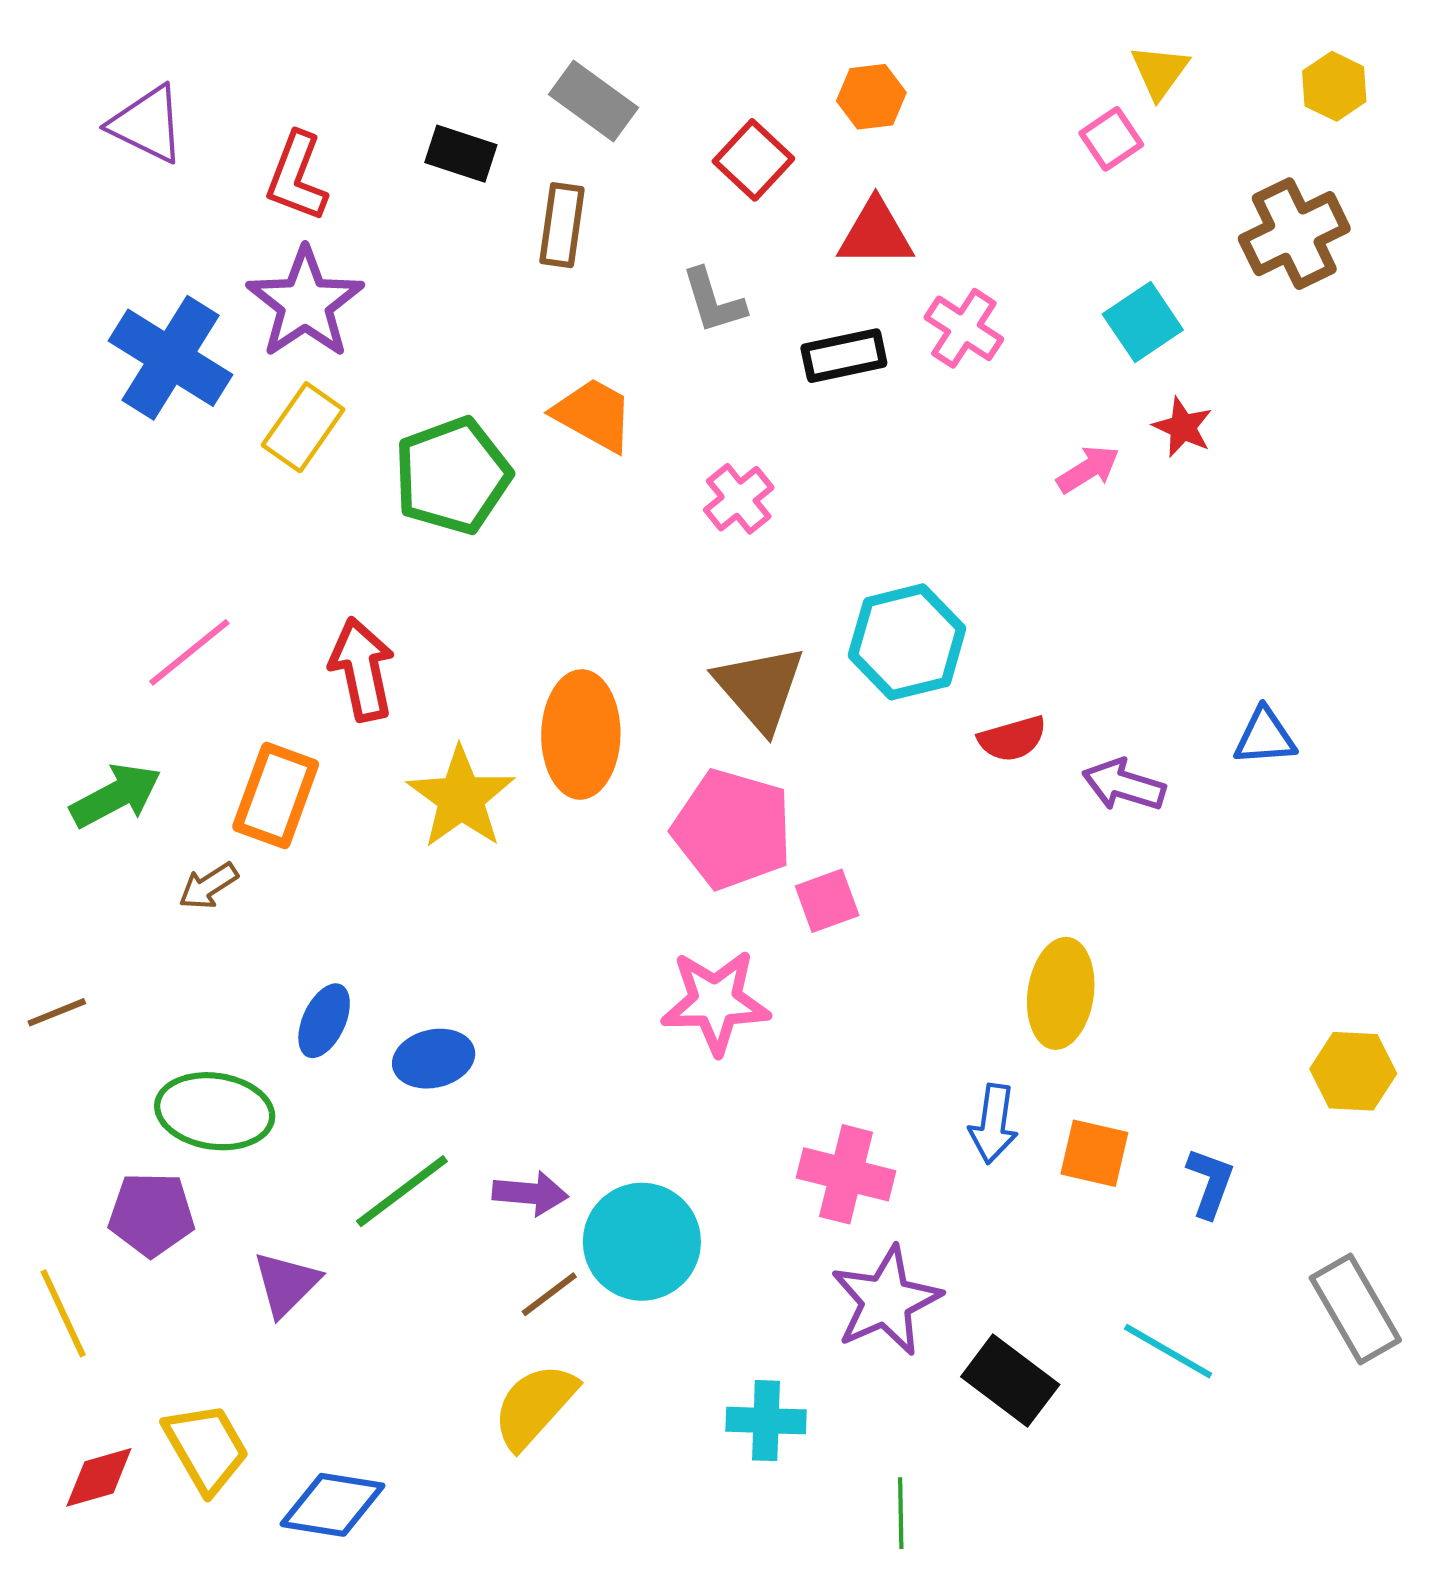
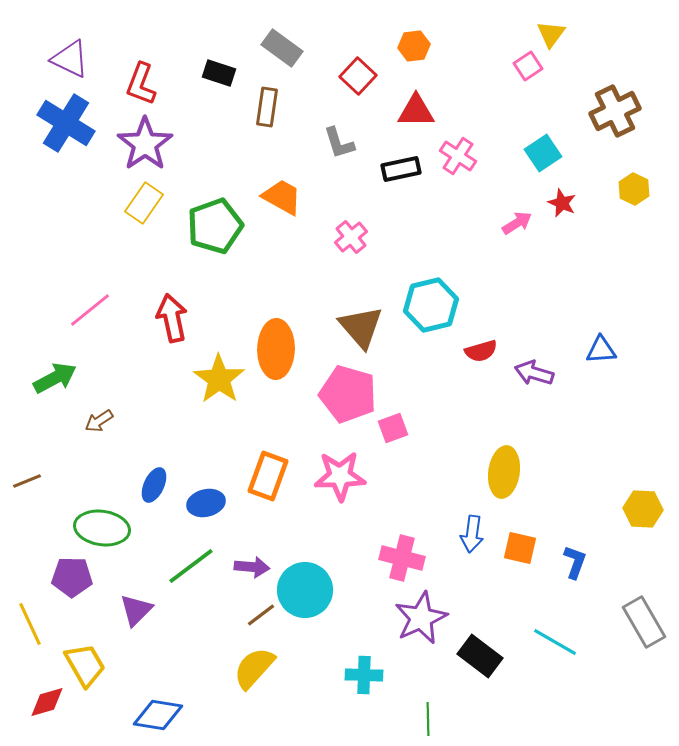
yellow hexagon: (1334, 86) -> (634, 189), moved
blue cross: (170, 358) -> (66, 123), moved
orange rectangle: (276, 796) -> (268, 476), moved
yellow trapezoid: (206, 1448) -> (85, 665), moved

